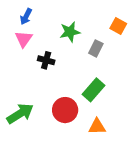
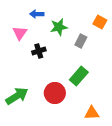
blue arrow: (26, 17) -> (37, 14), moved, turned 64
black cross: (46, 60) -> (39, 51), turned -32
orange triangle: (97, 127) -> (92, 113), moved

